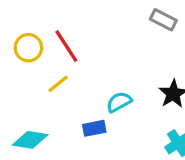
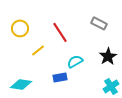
gray rectangle: (163, 20) -> (99, 23), moved
red line: (66, 46) -> (60, 32), moved

